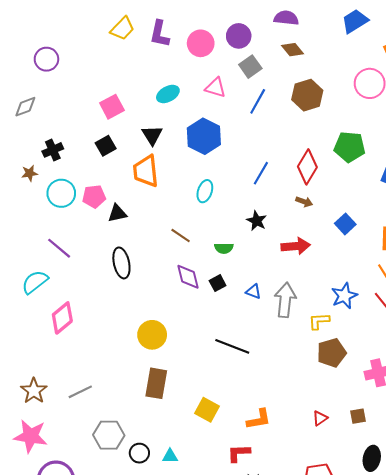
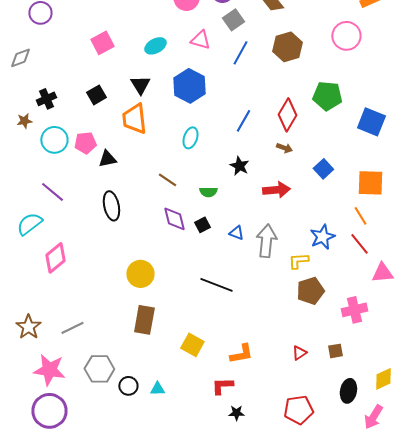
pink square: (112, 107) -> (102, 43), moved
pink star: (31, 436) -> (49, 370), moved

